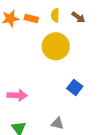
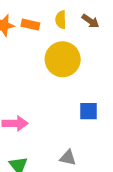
blue square: (75, 87) -> (89, 111), turned -35

